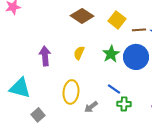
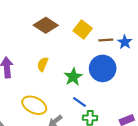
green star: (111, 54) -> (73, 77), moved
yellow ellipse: (71, 92) -> (34, 105), turned -70

